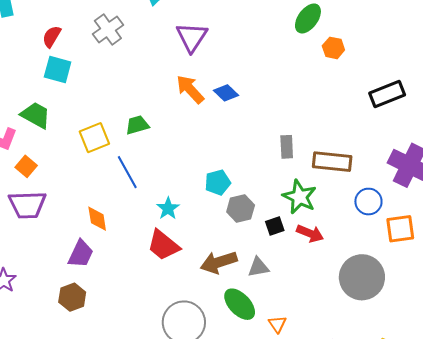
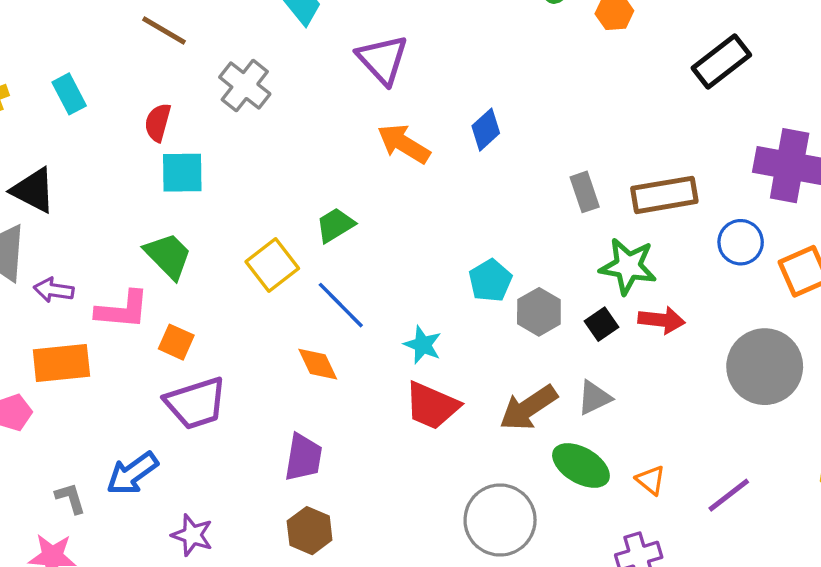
blue diamond: (226, 93) -> (486, 130), moved, turned -70
green trapezoid: (36, 115) -> (168, 256), turned 32
orange diamond: (97, 219) -> (318, 364), moved

